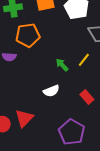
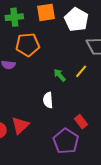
white semicircle: (51, 91) -> (48, 100), turned 105
red rectangle: (87, 97) -> (81, 122), moved

